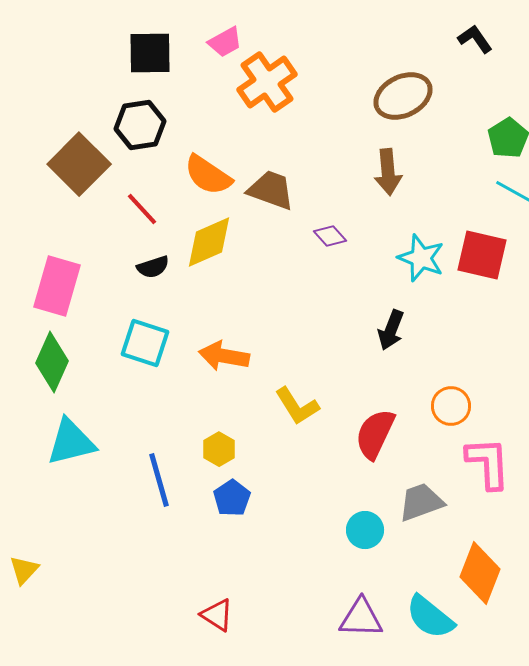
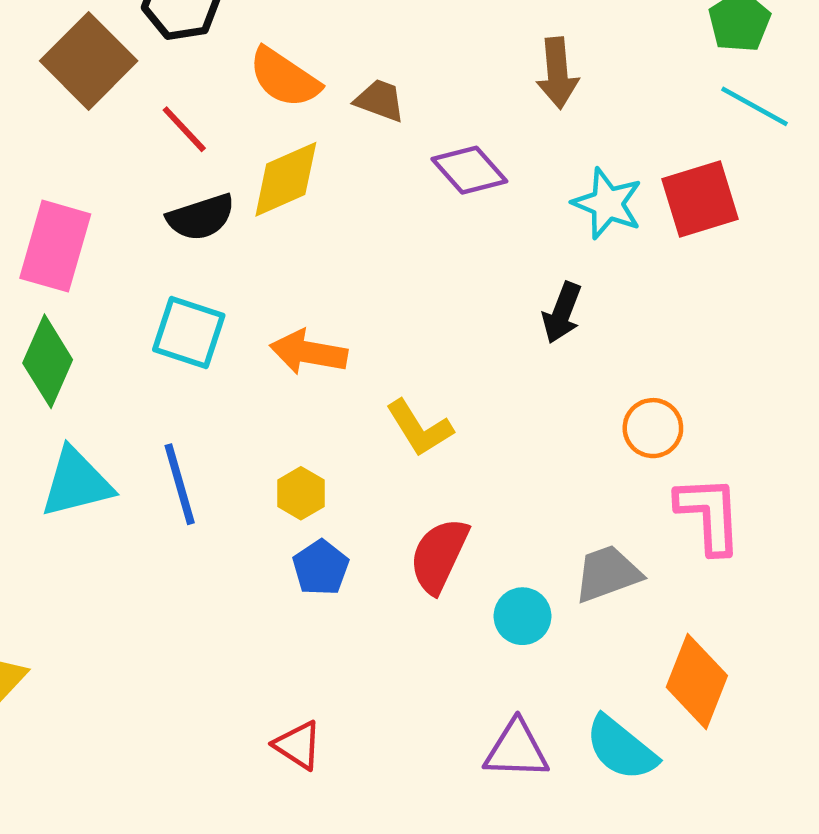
brown trapezoid: (271, 190) -> (380, 100), size x0.7
purple diamond: (330, 236) -> (469, 170), size x1.5
red square: (482, 255) -> (700, 199), turned -30
black semicircle: (153, 267) -> (201, 217), size x1.4
red semicircle: (375, 434) -> (439, 555), moved
blue line: (159, 480) -> (180, 484), moved

